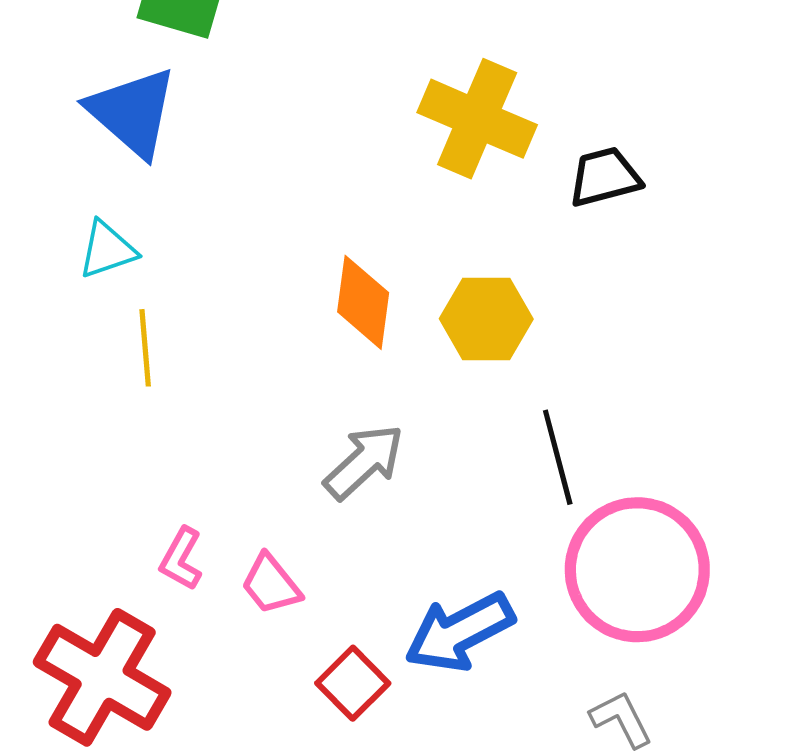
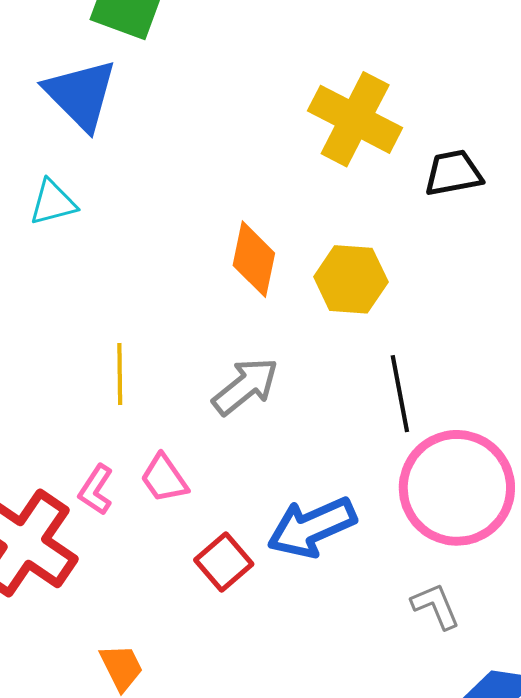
yellow line: (145, 348) -> (120, 374), moved
pink L-shape: (181, 559) -> (96, 490), moved

